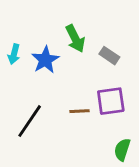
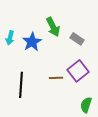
purple square: (111, 101) -> (78, 71), turned -30
black line: (30, 121) -> (21, 85), turned -30

